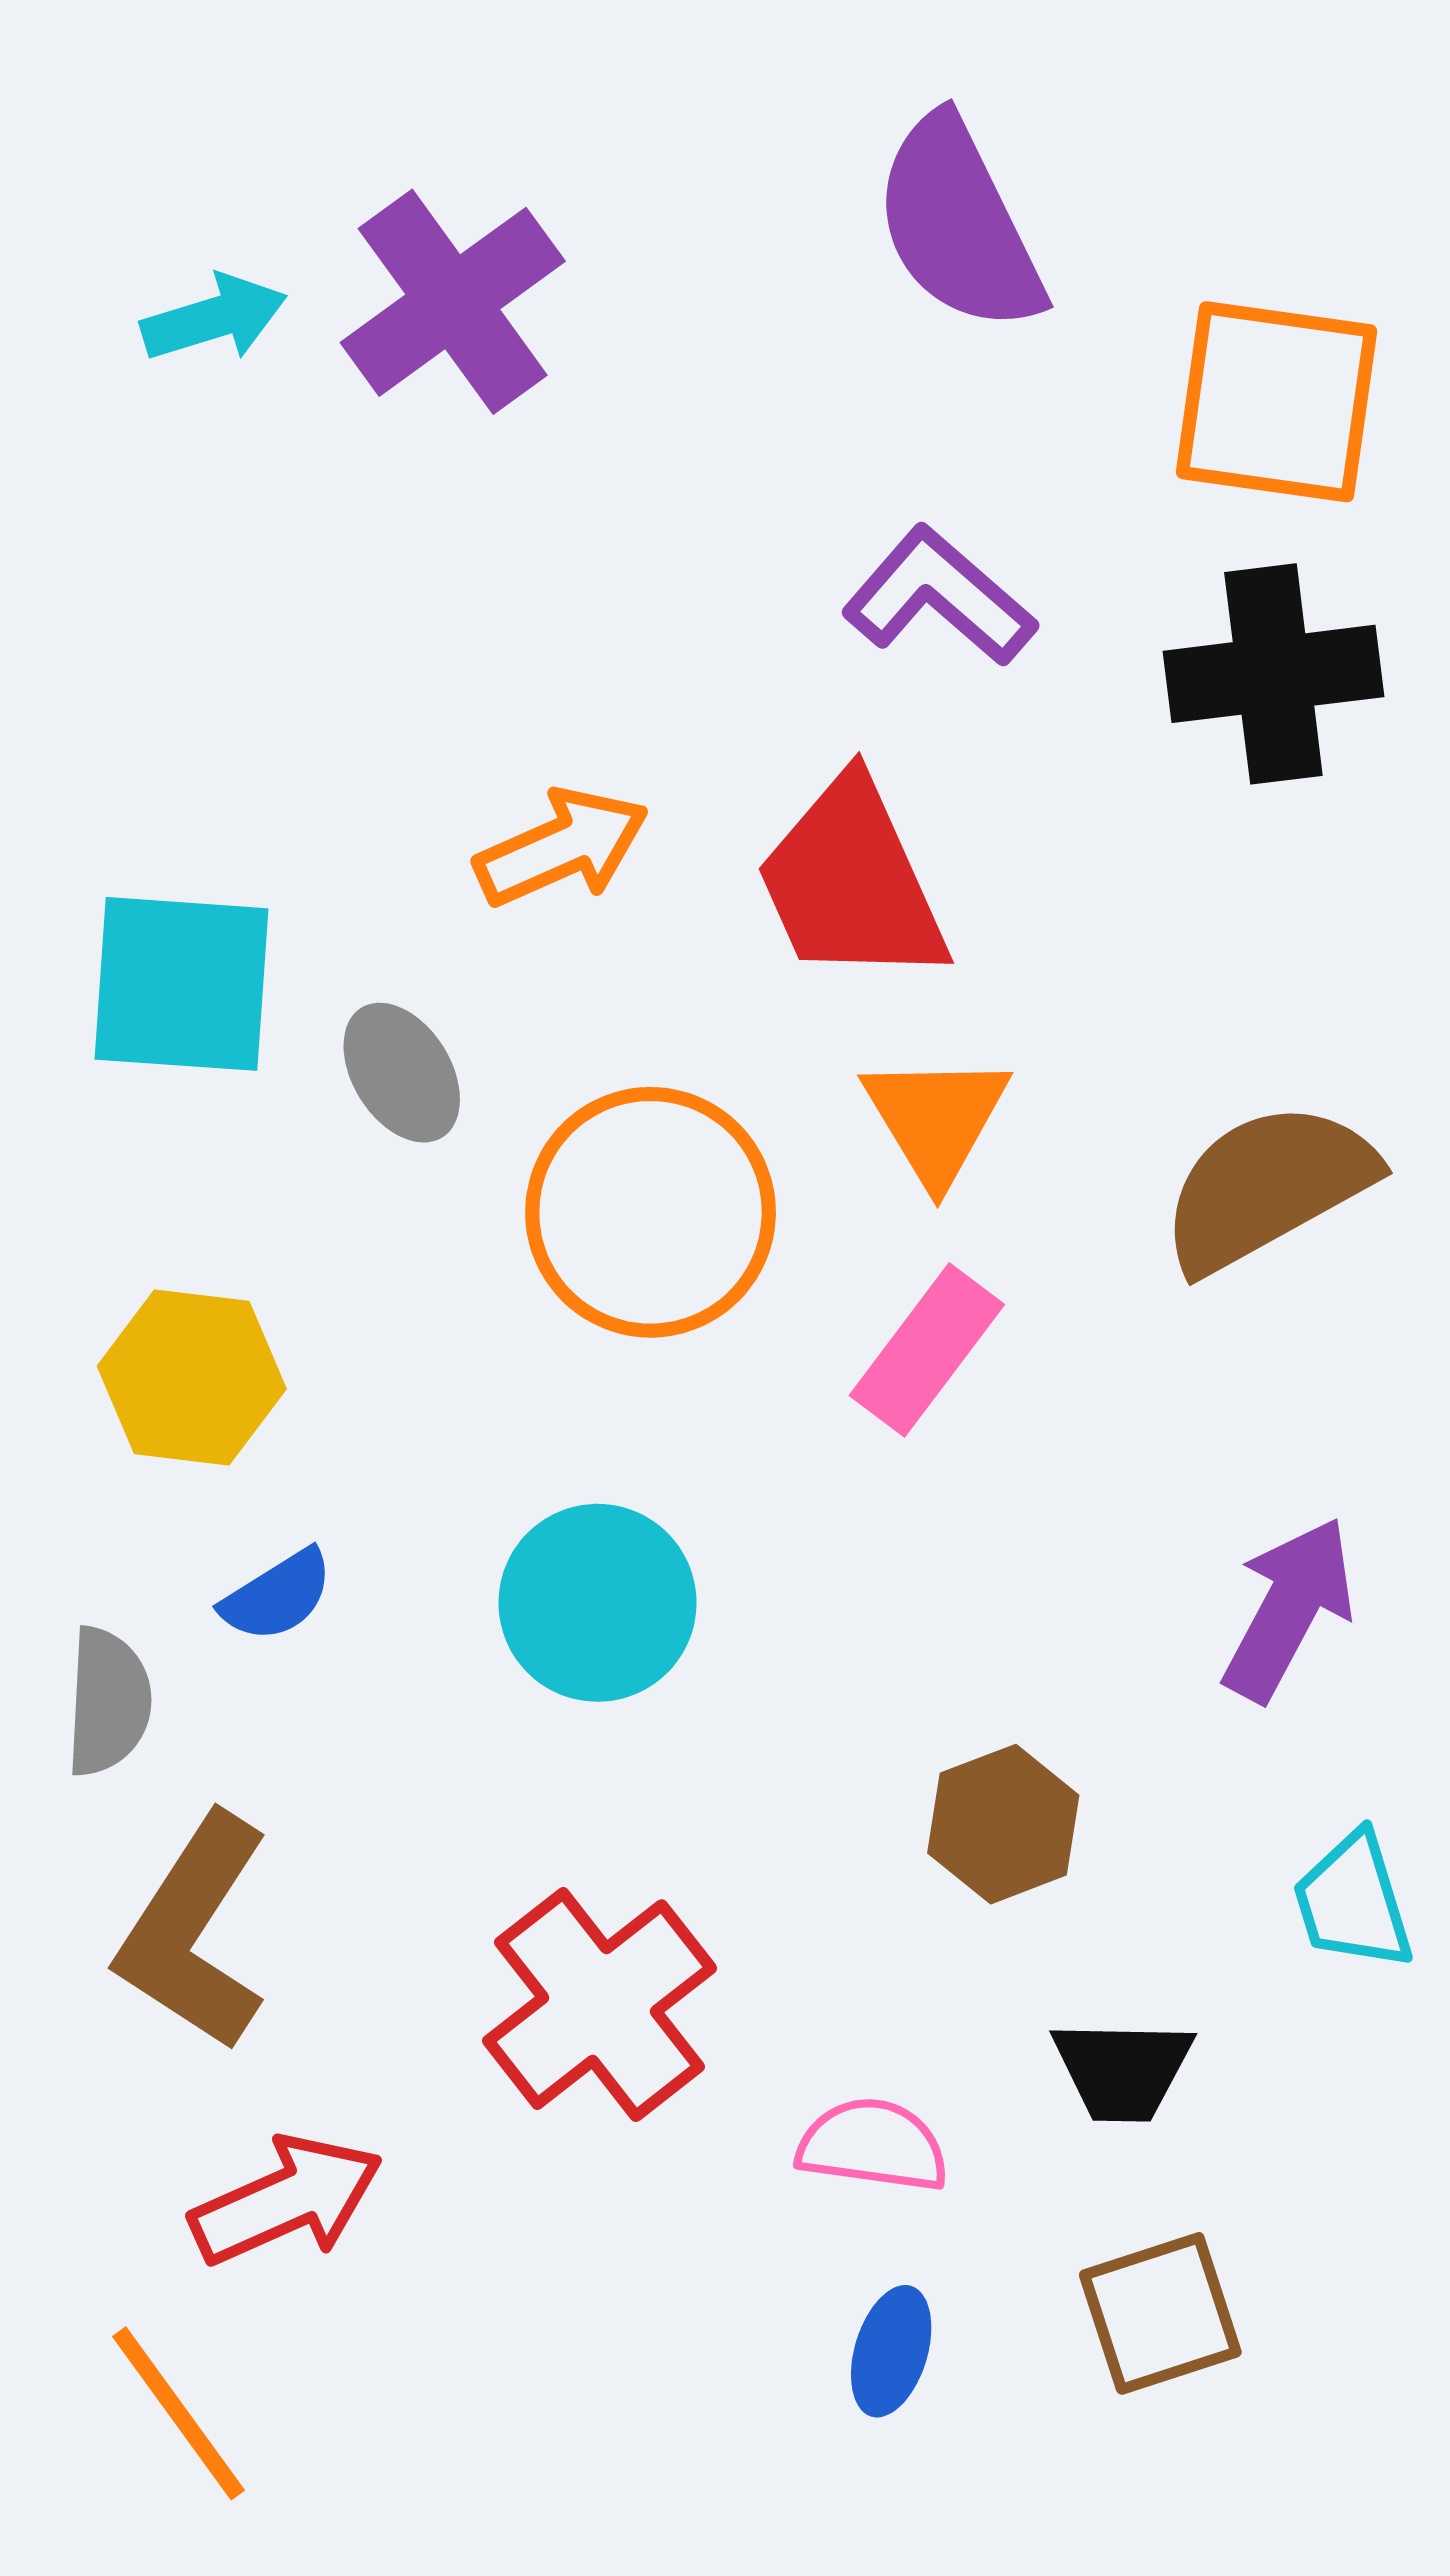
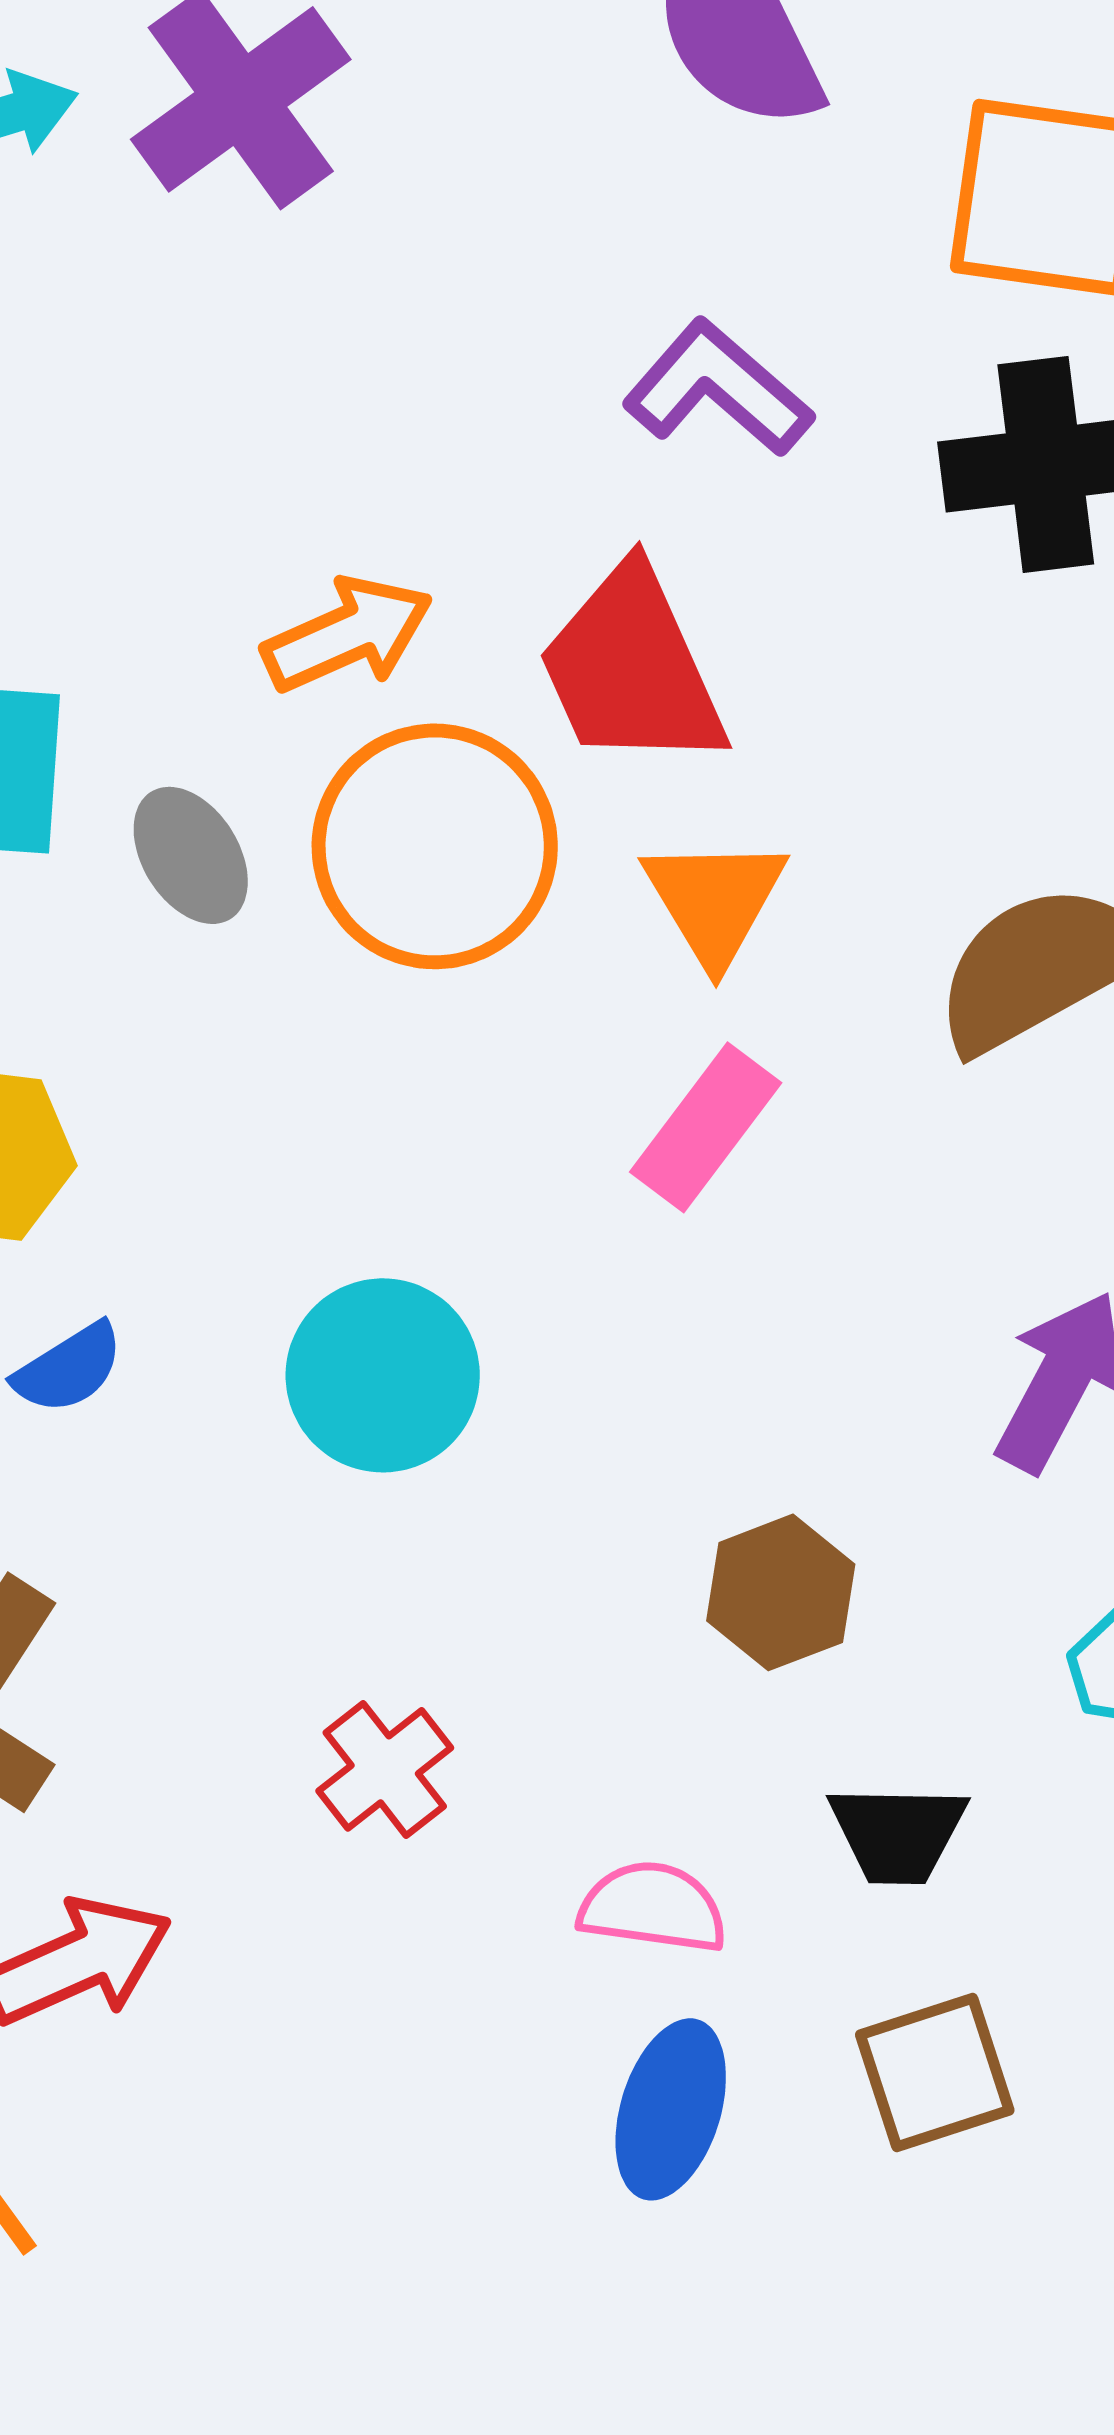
orange circle: (651, 1212) -> (435, 846), moved
red cross: (600, 2005) -> (385, 1769), size x0.6
blue ellipse: (891, 2351) -> (671, 2109), size x1.4

